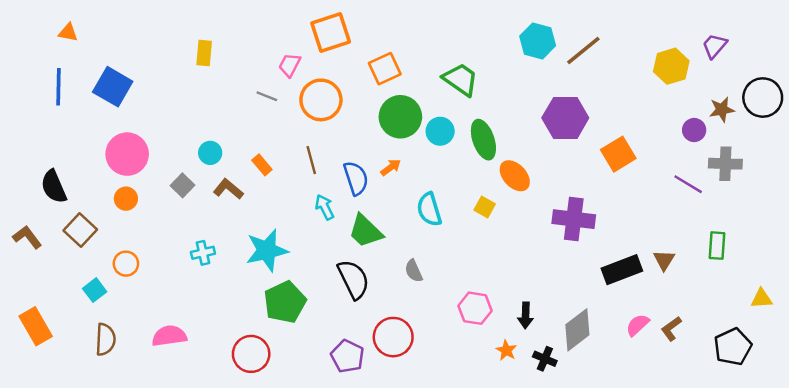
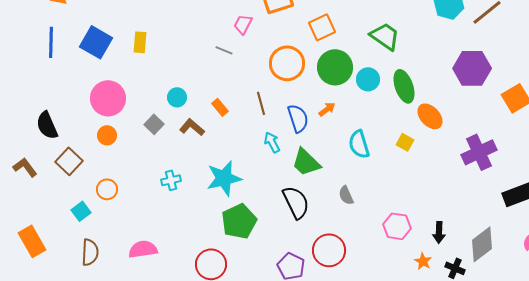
yellow rectangle: (204, 53) -> (140, 42), moved
orange circle: (321, 100) -> (287, 63), moved
purple cross: (574, 219) -> (479, 152), turned -32

